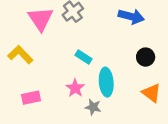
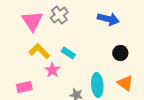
yellow L-shape: (20, 55) -> (39, 51), moved
cyan ellipse: (106, 82) -> (97, 85), moved
pink star: (75, 88) -> (52, 70), moved

